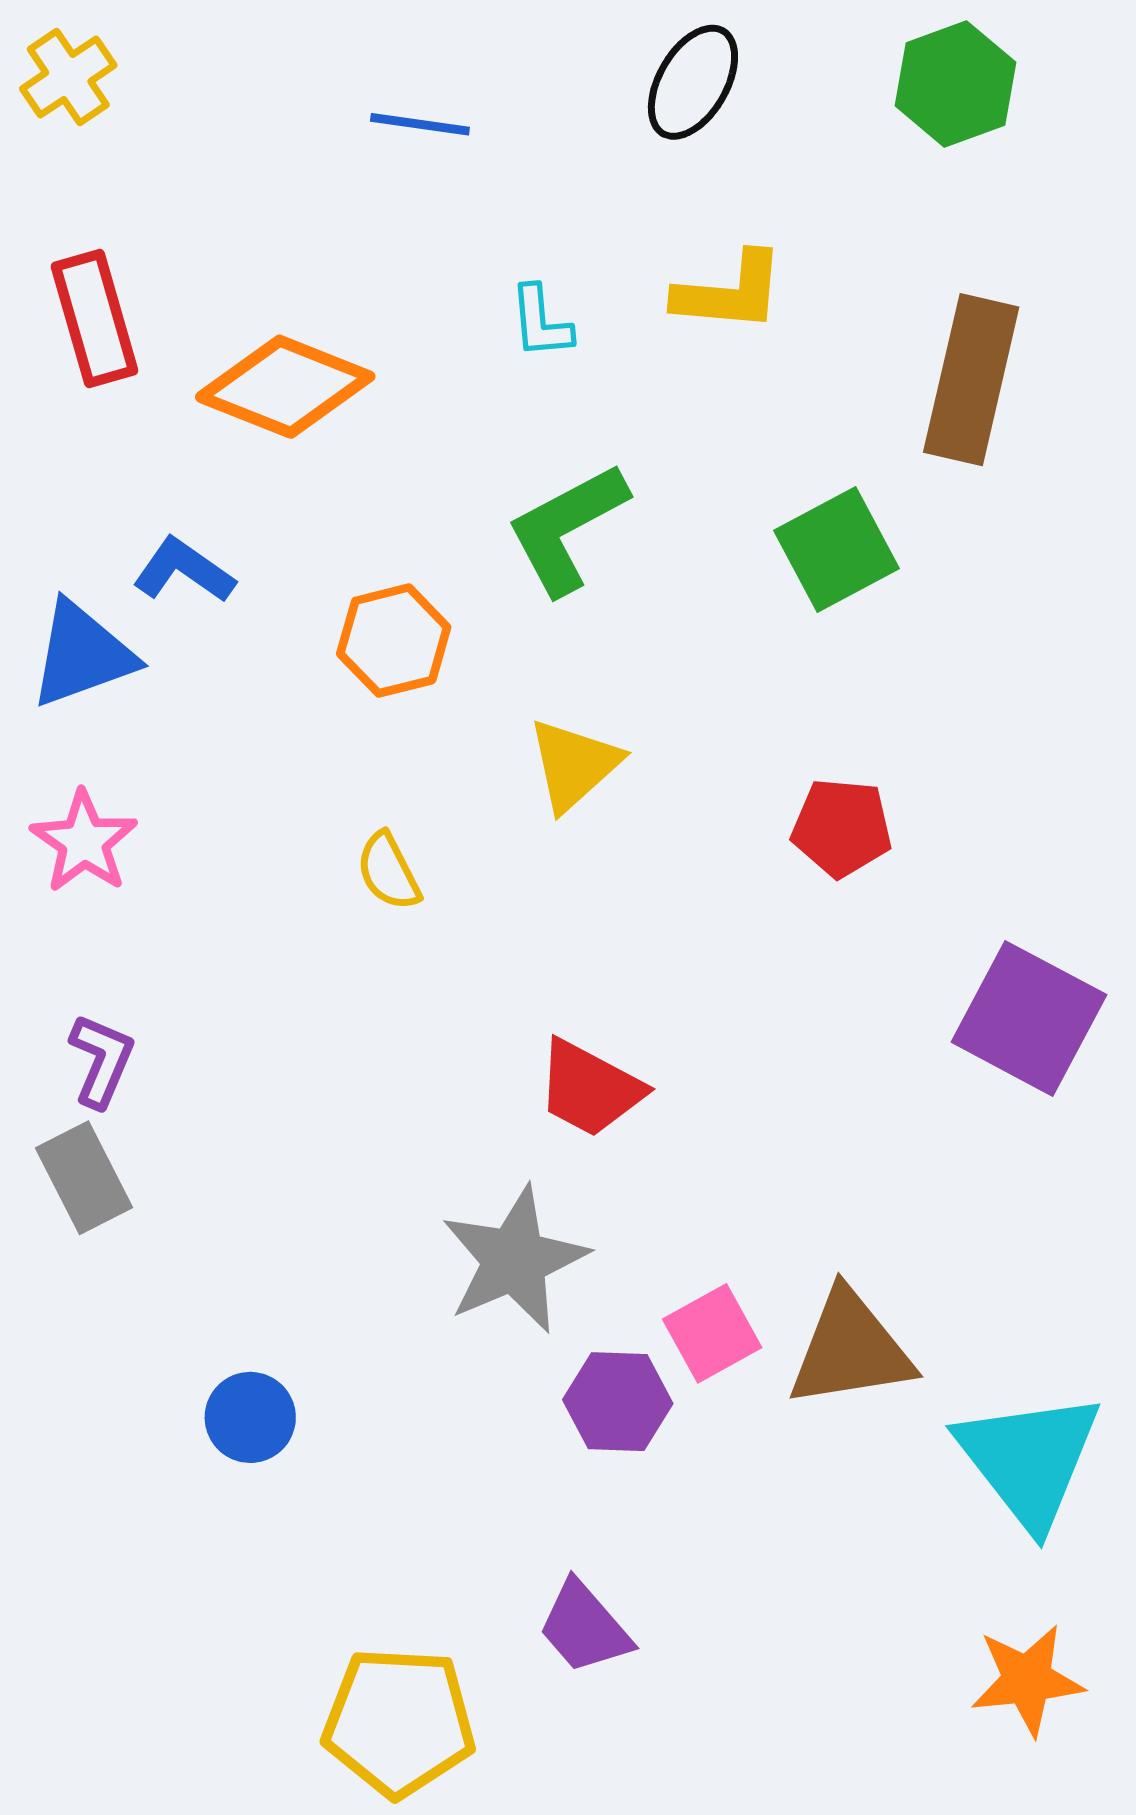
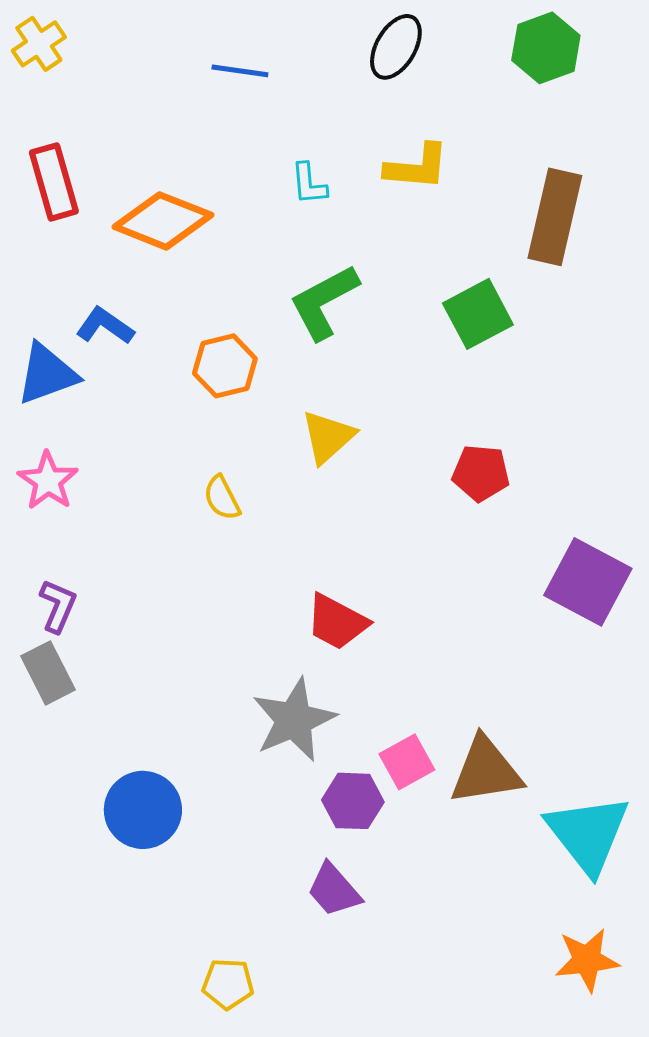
blue circle: (250, 1417) -> (143, 810), size x1.5
purple trapezoid: (584, 1627) -> (334, 890), moved
yellow pentagon: (399, 1722) -> (228, 984), size x0.6

